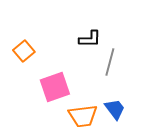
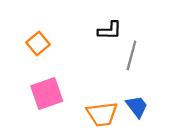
pink square: (55, 87) -> (47, 93), moved

